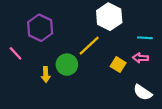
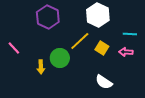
purple hexagon: (40, 28) -> (48, 17), moved
yellow square: (118, 65) -> (102, 48), moved
white semicircle: (143, 92) -> (104, 82), moved

